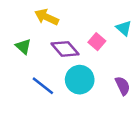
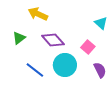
pink square: (97, 42) -> (88, 47), moved
green triangle: (23, 47) -> (19, 38), turned 40

